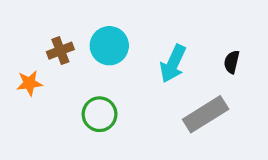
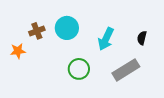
green circle: (100, 114) -> (79, 69), moved

